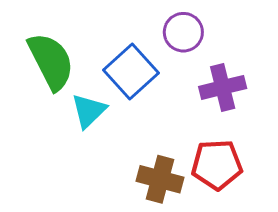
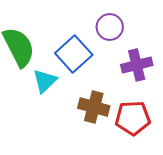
brown cross: (160, 179) -> (94, 107), moved

